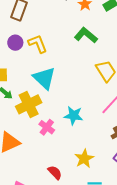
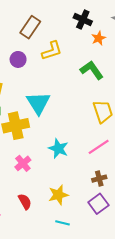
yellow L-shape: (38, 44) -> (52, 51), moved, turned 80
pink cross: (47, 127) -> (23, 163), moved

